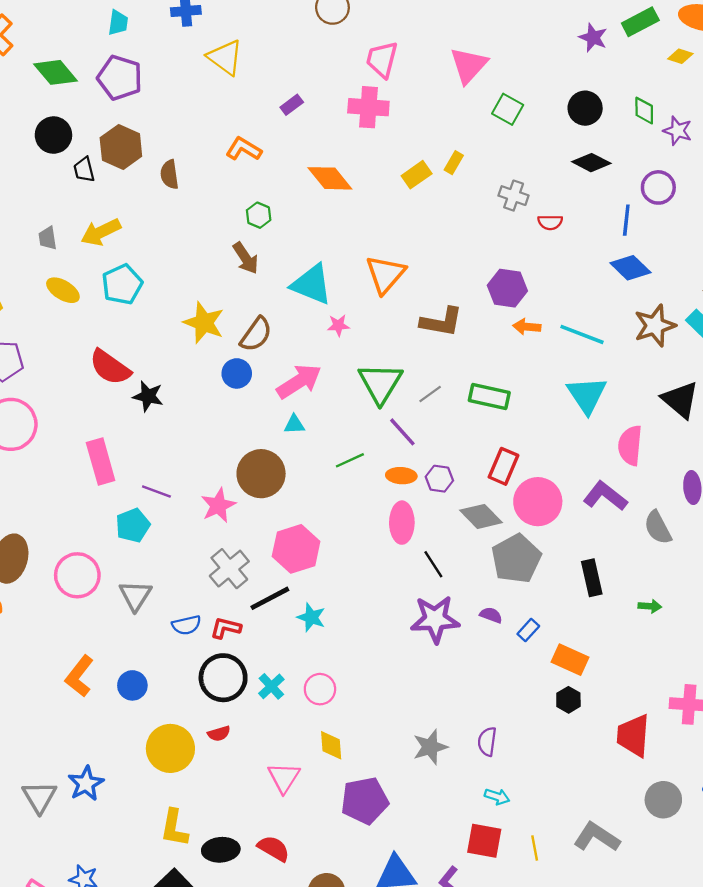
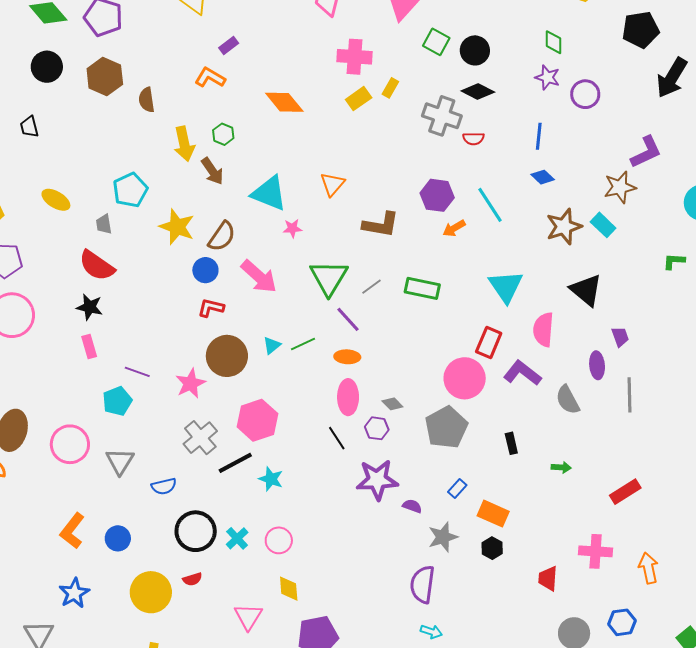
purple rectangle: (292, 105) -> (229, 46), moved
pink cross: (368, 107) -> (355, 57), moved
black circle: (585, 108) -> (475, 50), moved
purple star: (678, 131) -> (547, 77), moved
black diamond: (591, 163) -> (478, 91), moved
black trapezoid: (84, 170) -> (29, 127), moved
purple circle: (658, 187) -> (585, 94), moved
gray cross: (514, 196) -> (442, 116), size x1.5
yellow arrow: (101, 232) -> (184, 144), moved, turned -76
gray trapezoid: (48, 238) -> (104, 224), moved
blue diamond: (630, 268) -> (543, 177), size x0.7
orange triangle: (385, 274) -> (332, 184), size x0.7
cyan pentagon: (122, 284) -> (130, 190), moved
orange arrow: (527, 327) -> (454, 228), turned -35
cyan line: (582, 334) -> (490, 205), moved, turned 36
pink arrow: (299, 381) -> (259, 277), turned 75
black star: (148, 396) -> (90, 307), moved
cyan triangle: (294, 424) -> (272, 345), moved, turned -36
pink rectangle: (101, 462) -> (89, 347), size x0.6
red rectangle: (504, 466) -> (489, 342), moved
purple hexagon: (439, 479) -> (377, 428), moved
gray diamond: (481, 516) -> (392, 404), moved, size x0.6
black line: (433, 564) -> (337, 438), moved
black rectangle: (592, 578) -> (511, 443), size x0.7
purple semicircle: (491, 615) -> (412, 506), moved
red L-shape: (226, 628) -> (211, 308), moved
red trapezoid: (633, 736) -> (548, 578), size x0.7
purple semicircle: (487, 742) -> (423, 584), size x1.5
gray star: (430, 747) -> (443, 537), moved
blue star: (86, 784) -> (74, 593), moved

